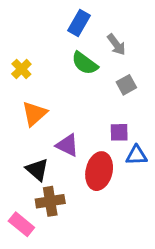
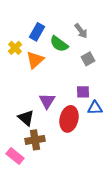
blue rectangle: (79, 23) -> (37, 32), moved
orange triangle: (34, 114) -> (35, 60), moved
purple triangle: (67, 145) -> (47, 101), turned 36

